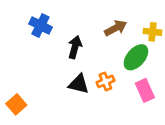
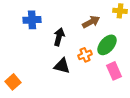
blue cross: (40, 25) -> (32, 20), turned -30
yellow cross: (153, 32) -> (120, 11), moved
orange cross: (105, 81) -> (85, 55), moved

